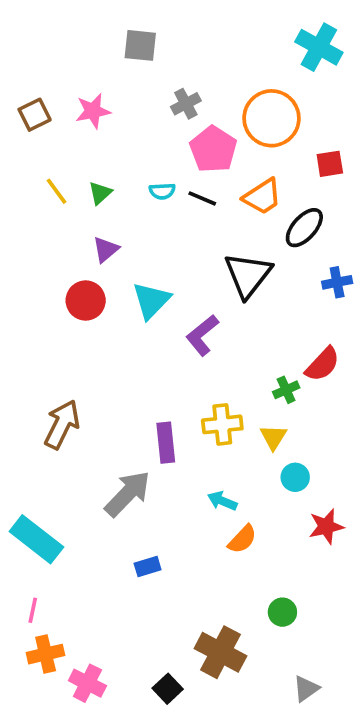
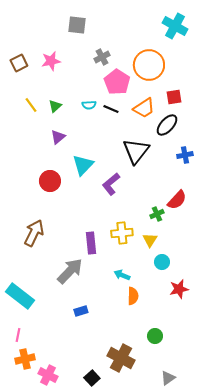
red square: (330, 164) -> (174, 97), moved
red circle: (86, 301) -> (50, 181), moved
orange semicircle: (242, 539) -> (133, 296), turned -42

